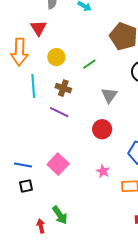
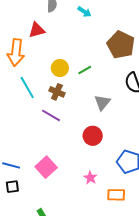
red triangle: (38, 28) -> (37, 30), turned 42
yellow circle: (56, 57) -> (60, 68), moved
cyan line: (33, 86) -> (27, 87), turned -30

